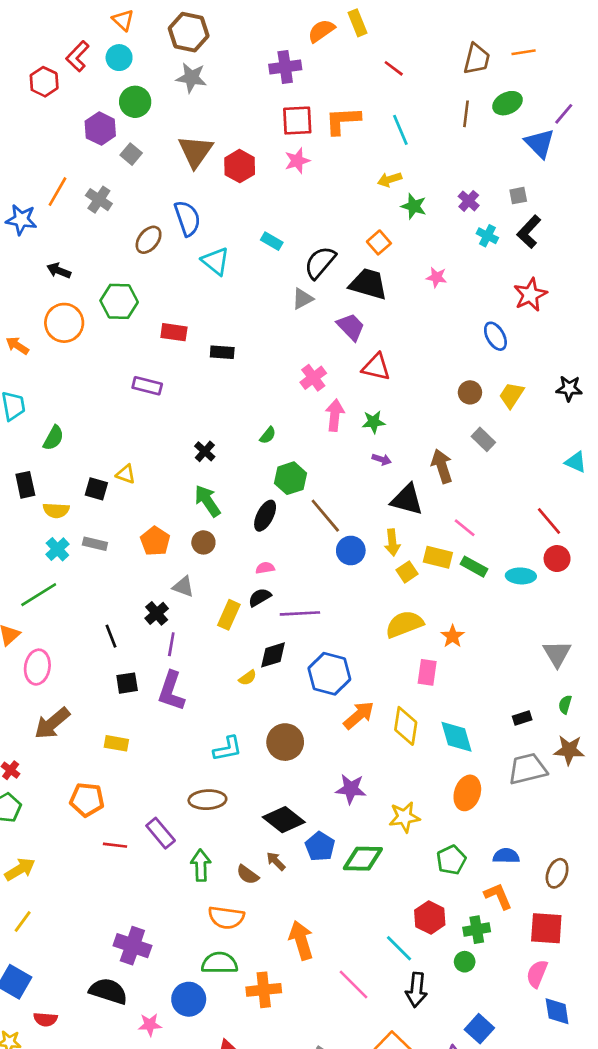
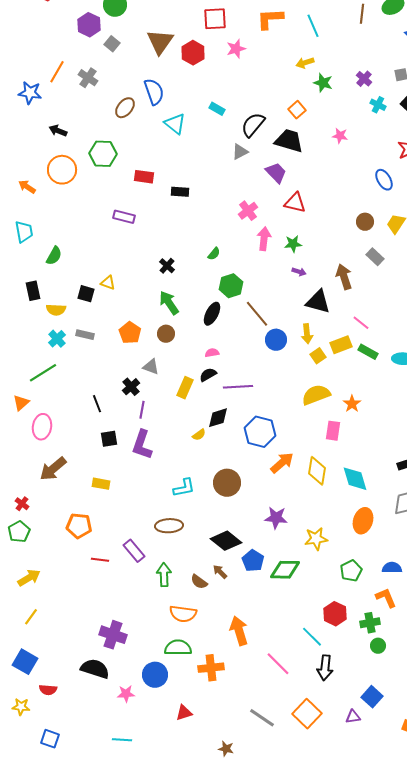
red square: (297, 121) -> (215, 19), moved
yellow rectangle: (438, 557) -> (341, 345), turned -35
green circle: (465, 962) -> (378, 646), moved

